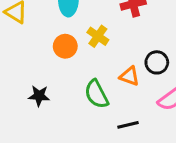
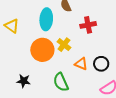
orange circle: (65, 46) -> (42, 50), size x1.5
orange triangle: (129, 76) -> (81, 64), moved

